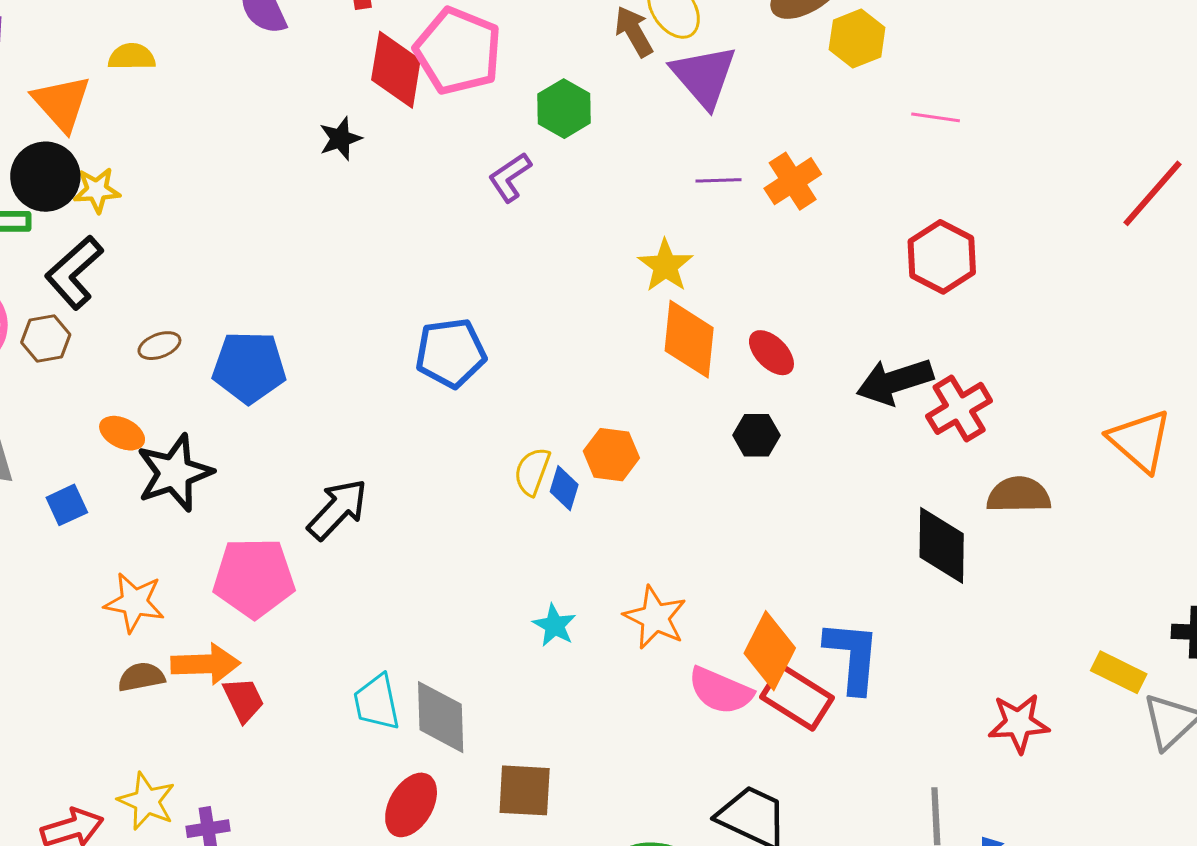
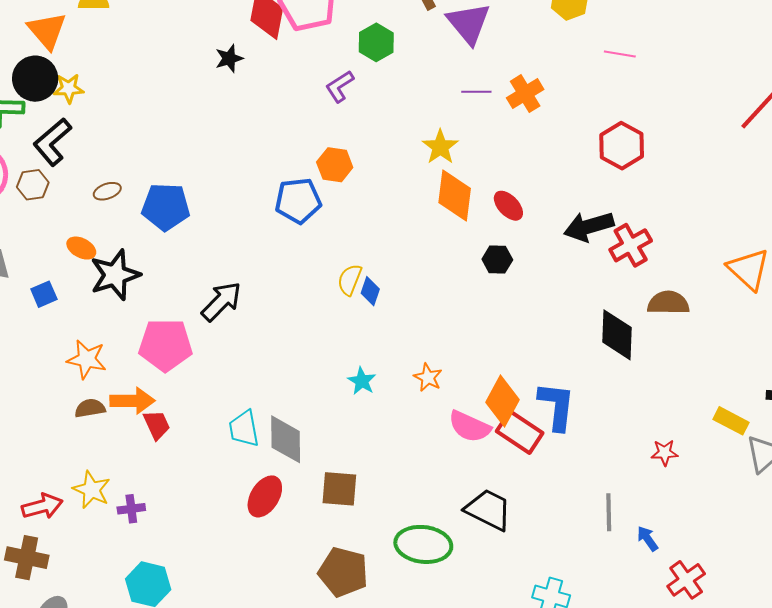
orange hexagon: (611, 455) -> (335, 165), moved
orange star: (655, 618) -> (428, 377), size x0.7
red star: (1019, 723) -> (665, 453), size x0.7

